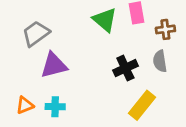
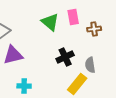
gray semicircle: (160, 61) -> (90, 65), moved
cyan cross: (55, 107) -> (24, 86), moved

